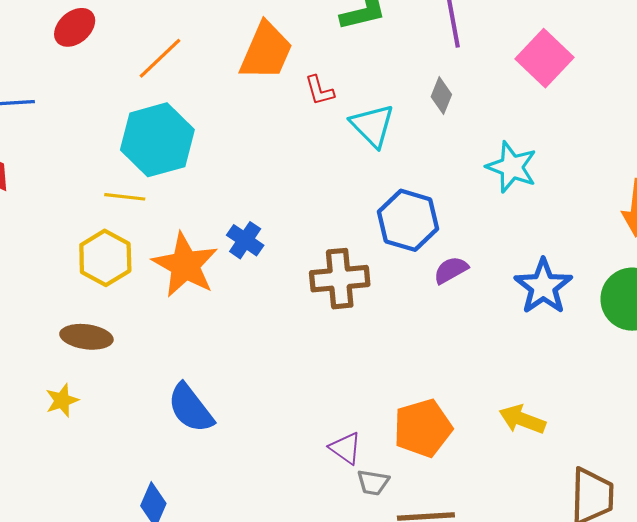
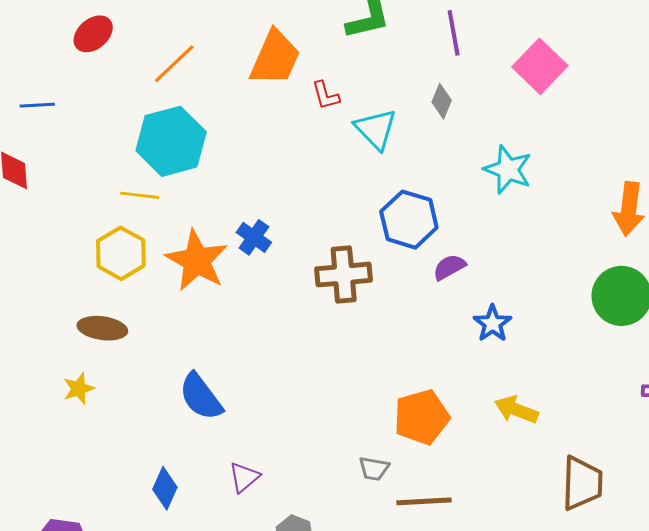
blue star: (543, 286) -> (493, 323), moved, size x0.7
purple triangle: (345, 448) -> (244, 477), moved, turned 44

